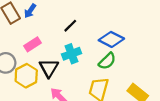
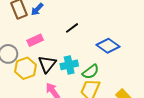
cyan cross: (71, 54) -> (69, 65), moved
green semicircle: (107, 61) -> (91, 72), moved

